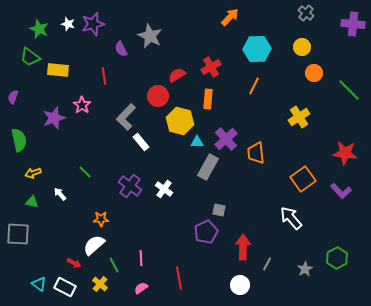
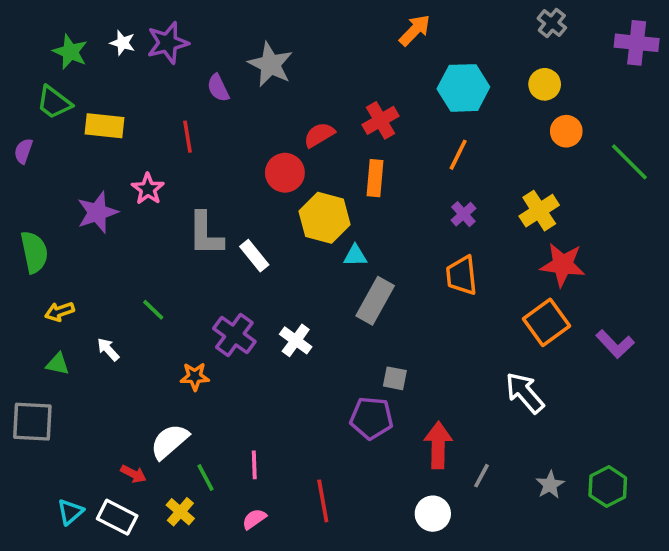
purple semicircle: (13, 97) -> (23, 151), moved
gray L-shape: (126, 117) -> (206, 234), moved, turned -44
purple cross: (226, 139) -> (463, 214), moved, size x0.6
red star: (345, 153) -> (563, 265), moved
orange star: (101, 219) -> (195, 377), moved
purple pentagon: (206, 232) -> (371, 418), turned 30
green hexagon: (337, 258) -> (608, 487), moved
cyan triangle: (39, 284) -> (70, 512), turned 42

